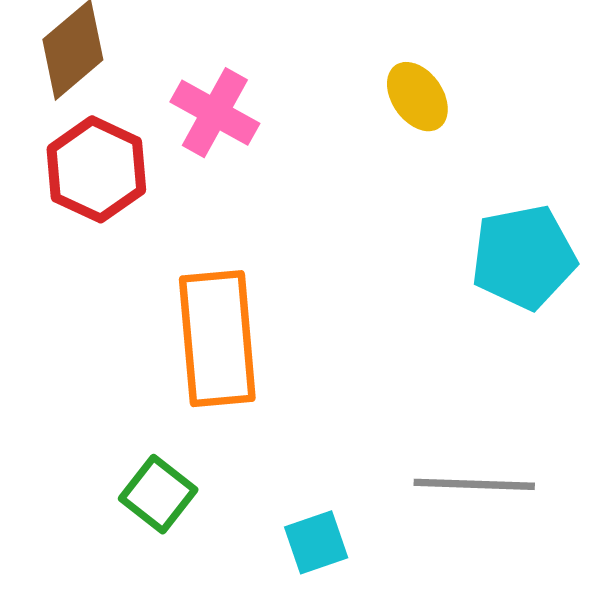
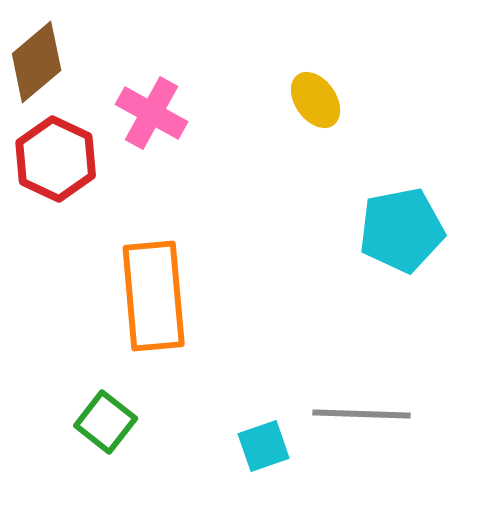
cyan square: (316, 542) -> (264, 446), moved

